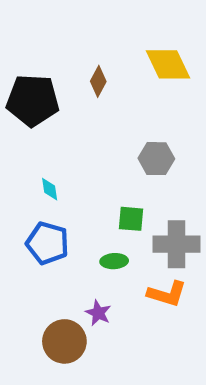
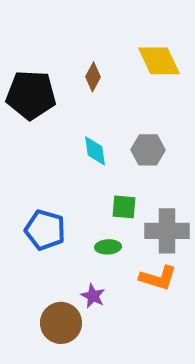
cyan diamond: (50, 189) -> (95, 151), moved, size x1.4

